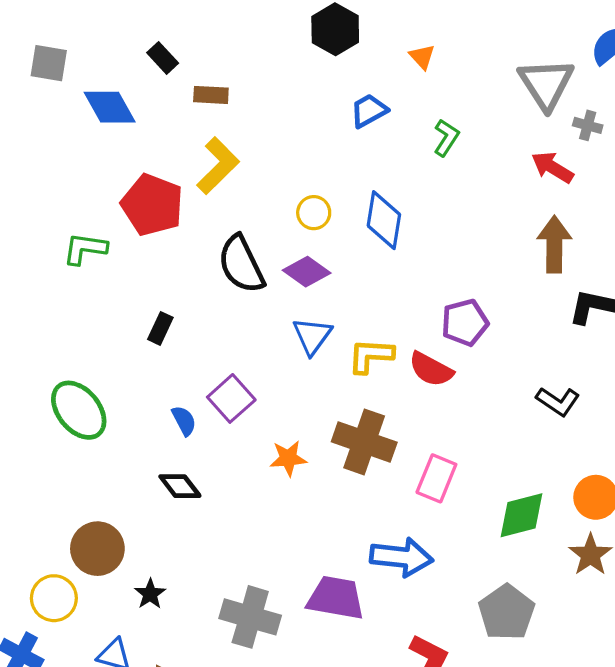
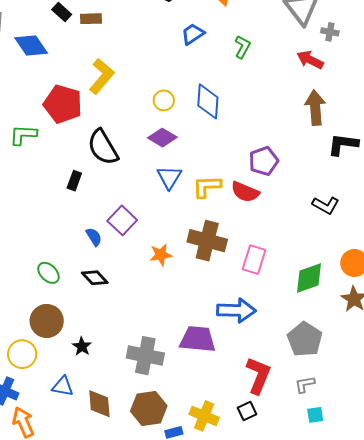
brown rectangle: (211, 95) -> (91, 19), moved
black semicircle: (241, 264) -> (103, 147), moved
green ellipse: (79, 410) -> (48, 273), moved, size x0.6

